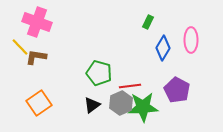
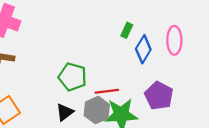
green rectangle: (148, 22) -> (127, 30), moved

